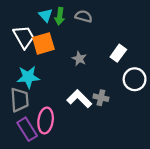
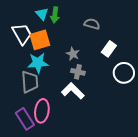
gray semicircle: (84, 16) -> (92, 24), moved
cyan star: (28, 77) -> (38, 63), moved
gray cross: (101, 98) -> (78, 72), moved
gray trapezoid: (20, 100) -> (30, 82), moved

